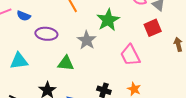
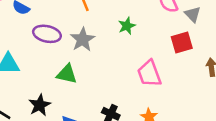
green star: (108, 20) -> (127, 26), size x0.6
gray star: (87, 40) -> (83, 39), moved

